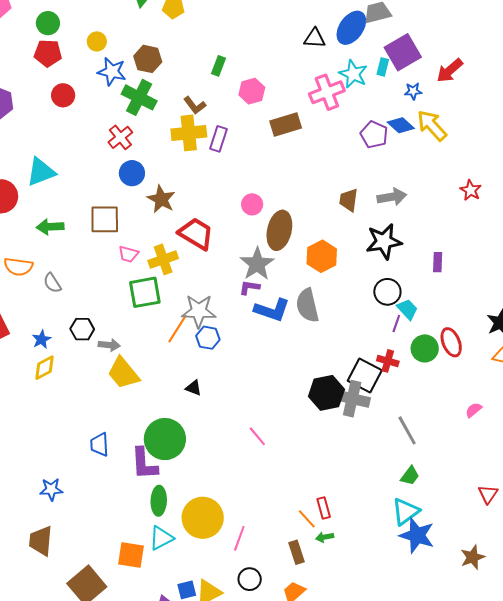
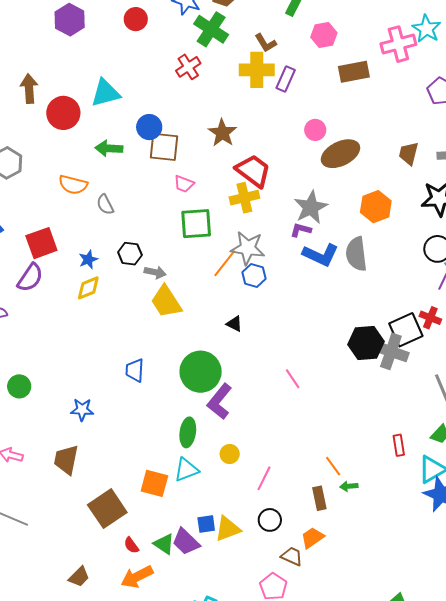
blue circle: (132, 173) -> (149, 127), moved
pink circle: (252, 204) -> (315, 130), moved
brown ellipse: (279, 230) -> (340, 154), moved, turned 45
yellow cross: (163, 259) -> (244, 198), moved
black square: (365, 375) -> (406, 330), turned 32
purple L-shape: (144, 464) -> (220, 401), moved, turned 36
red rectangle: (324, 508) -> (399, 445), moved
yellow circle: (203, 518) -> (230, 454), size x0.5

